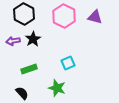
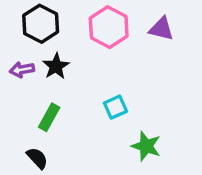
green rectangle: (29, 69) -> (49, 117), turned -42
green star: (57, 88) -> (146, 146), moved

